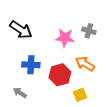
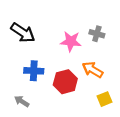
yellow square: (80, 95) -> (105, 99), moved

